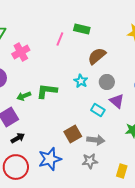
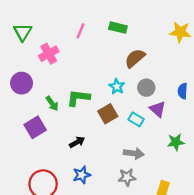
pink line: (60, 39) -> (81, 31), moved
green arrow: (24, 96) -> (52, 103), turned -104
brown square: (73, 134) -> (108, 114), moved
black arrow: (18, 138) -> (77, 142), moved
blue star: (50, 159) -> (82, 175), size x0.7

